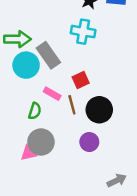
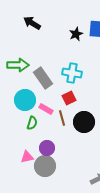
cyan cross: (83, 32) -> (72, 73), moved
cyan circle: (26, 65) -> (25, 100), moved
gray circle: (41, 142) -> (45, 166), moved
purple circle: (89, 142) -> (47, 148), moved

